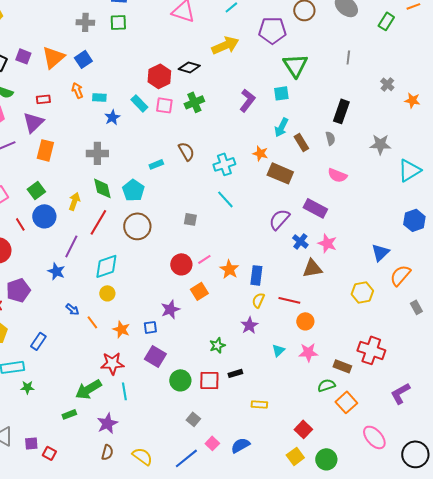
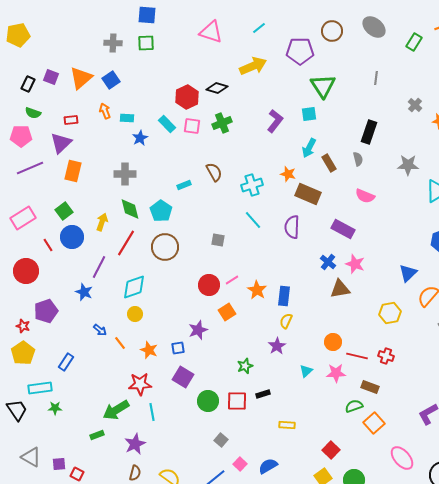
purple semicircle: (279, 219) -> (292, 227), moved, turned -40
red line: (289, 300) -> (357, 356), moved
red cross: (371, 350) -> (386, 356), moved, size x0.6

